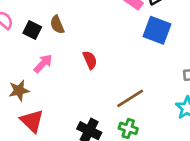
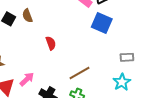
pink arrow: (43, 64) -> (27, 79), moved

